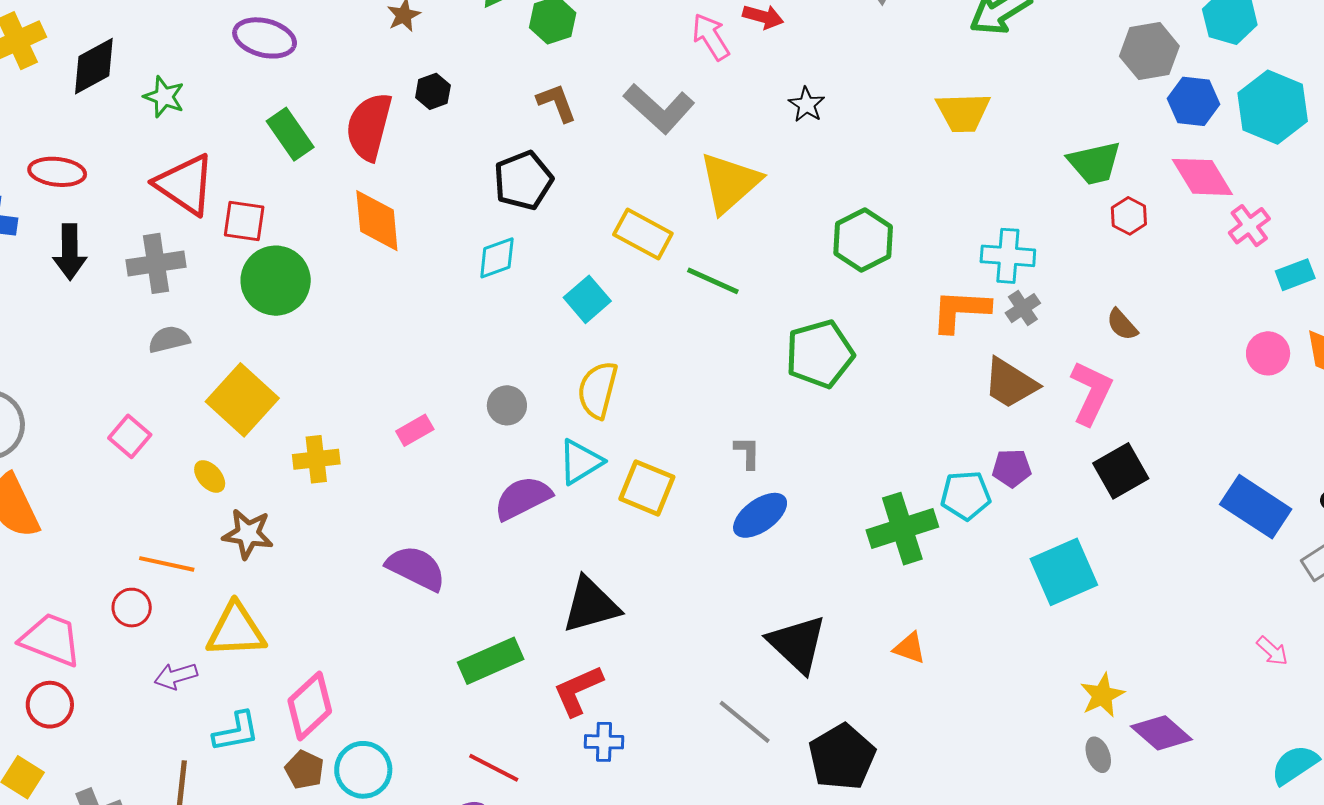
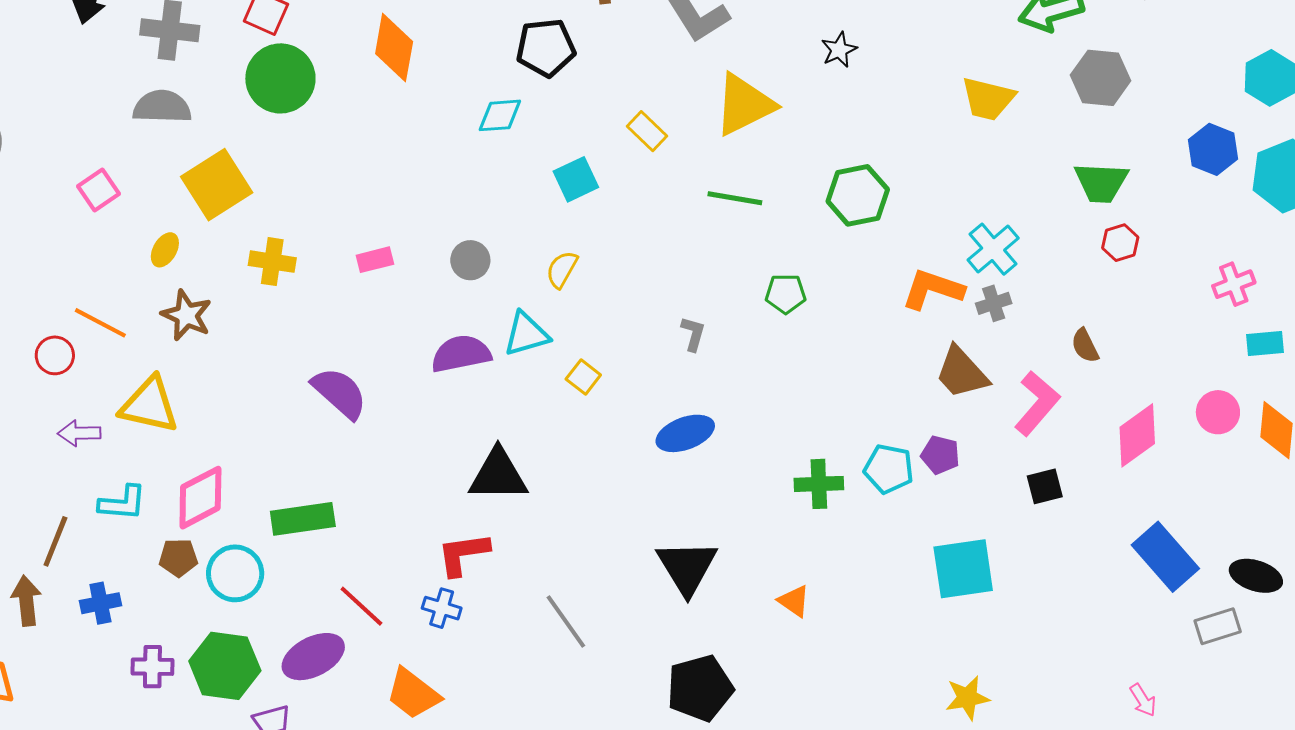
gray hexagon: (1149, 51) -> (1101, 78), moved
pink diamond: (1202, 177) -> (1137, 435), moved, turned 70
yellow rectangle: (643, 234) -> (647, 131), size x0.7
cyan cross: (1008, 256) -> (993, 249), turned 30
green line: (713, 281) -> (735, 198), moved, turned -30
gray semicircle: (169, 339) -> (162, 107), size x1.4
green pentagon: (820, 354) -> (786, 294), size x0.6
yellow semicircle: (598, 390) -> (562, 269), size x0.7
gray L-shape: (747, 453) -> (693, 334), moved
black square: (1121, 471) -> (1045, 486), size x0.7
yellow ellipse: (210, 476) -> (165, 250), turned 56
yellow square: (647, 488) -> (583, 377), size x0.6
green cross: (902, 529) -> (819, 484), size x0.7
green rectangle: (491, 661) -> (303, 519), moved
gray line: (745, 722) -> (566, 621), moved
blue cross: (604, 742) -> (442, 608), moved
brown pentagon: (304, 770) -> (178, 558), turned 30

